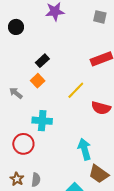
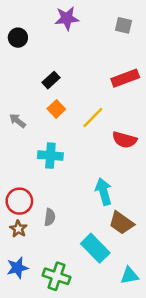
orange square: (38, 81) -> (56, 109), moved
red circle: (23, 144) -> (19, 201), moved
gray semicircle: (36, 180) -> (50, 217), moved

